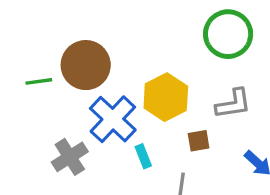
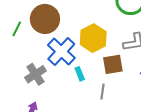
green line: (39, 81) -> (17, 29), turned -56
brown square: (199, 141) -> (113, 64), size x1.5

